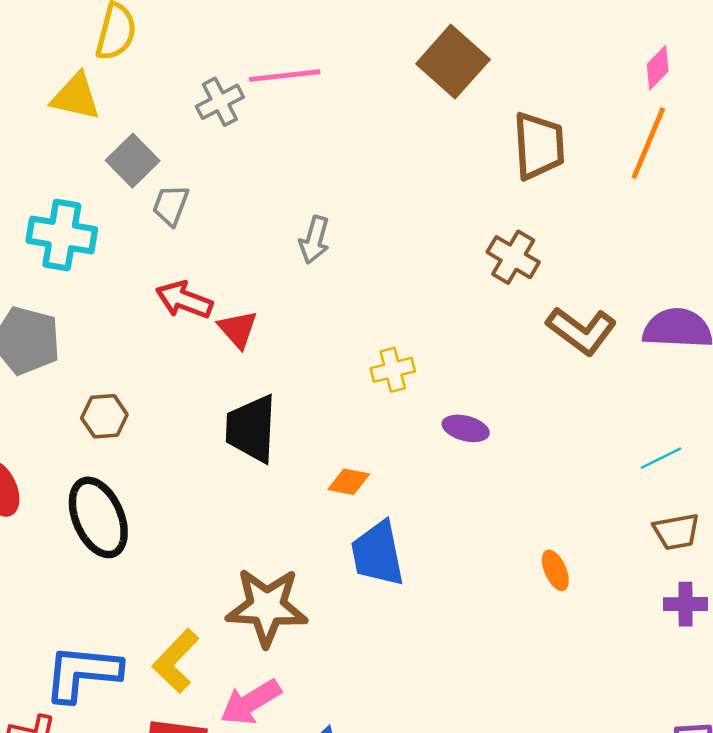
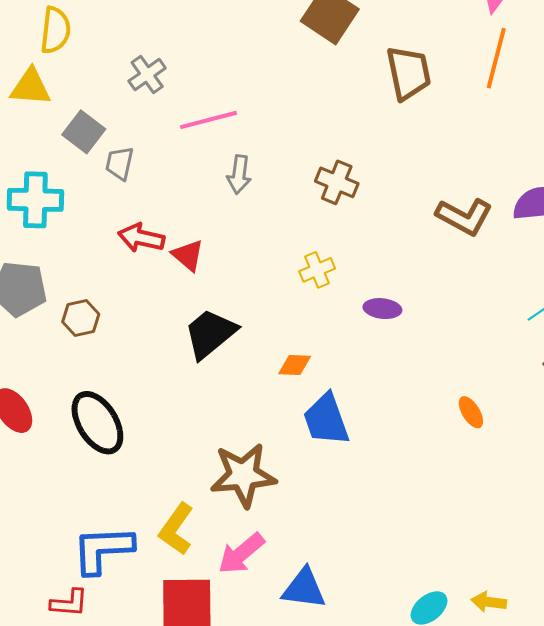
pink line: (285, 76) -> (209, 120), moved
brown cross: (513, 257) -> (337, 182), moved
brown hexagon: (104, 416) -> (81, 318), moved
black trapezoid: (251, 429) -> (210, 334), turned 56

